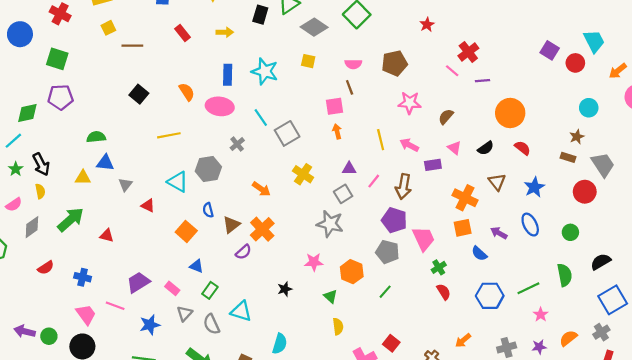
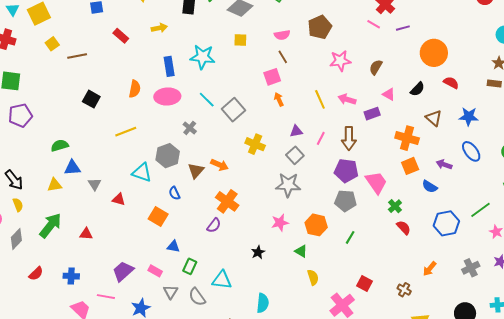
orange semicircle: (187, 92) -> (135, 89), turned 54
blue star: (534, 187) -> (469, 116), turned -30
brown triangle: (231, 225) -> (196, 171), moved

